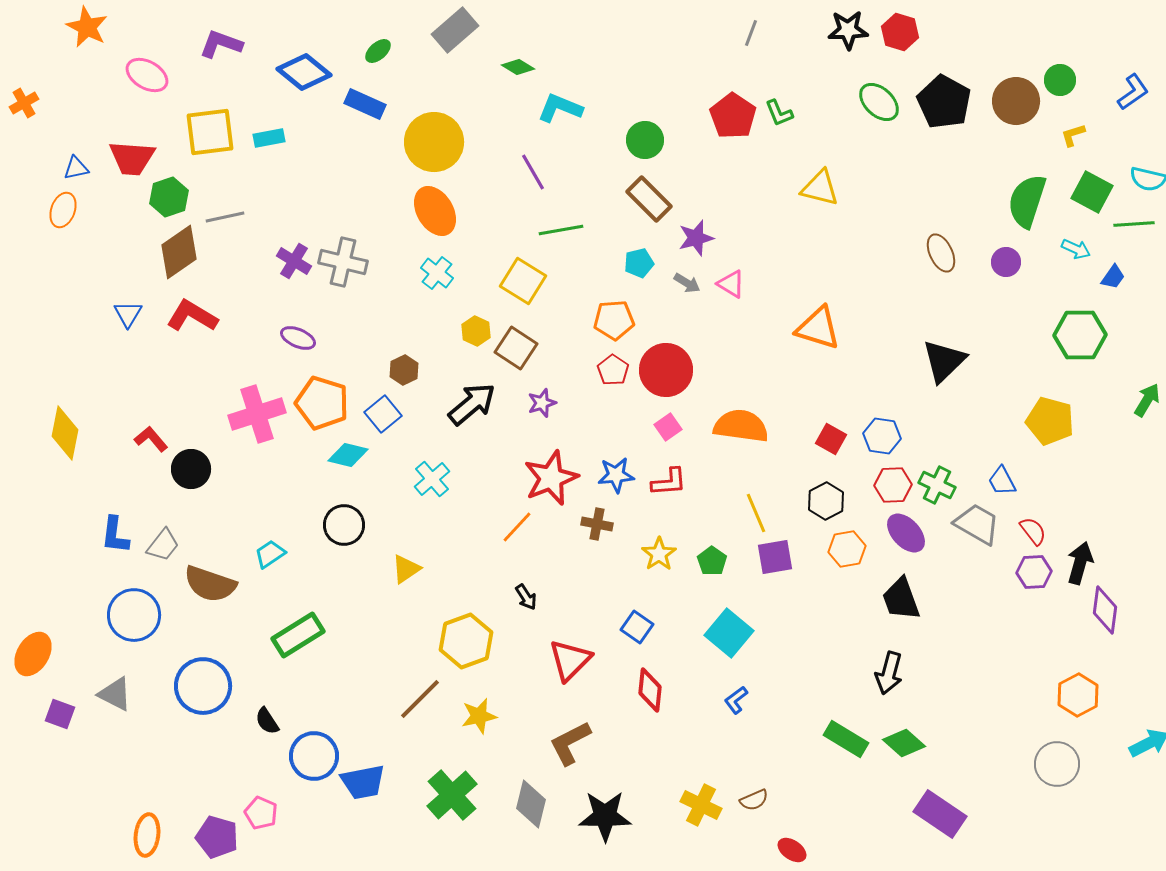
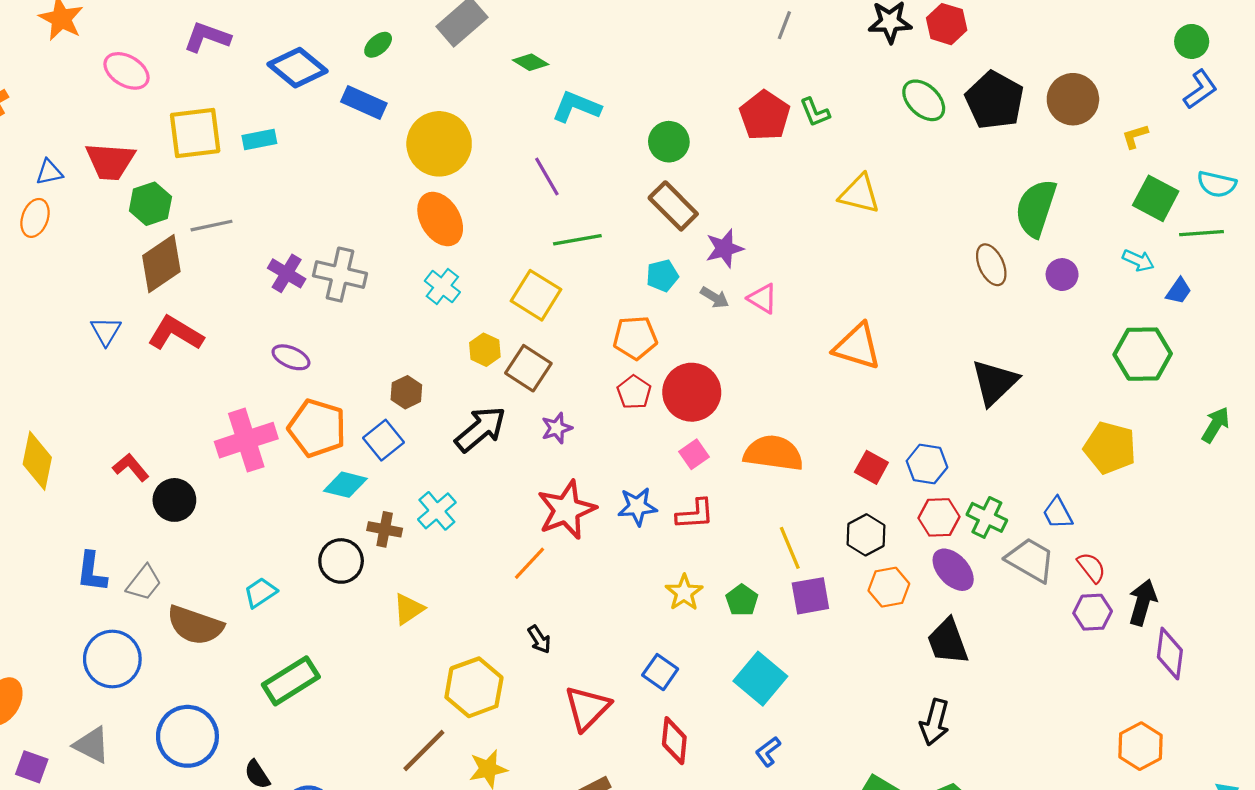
green circle: (1060, 80) -> (1192, 41), moved
green semicircle: (1027, 201) -> (1036, 208), moved
brown cross: (597, 524) -> (385, 529), moved

